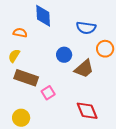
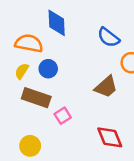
blue semicircle: (86, 28) -> (108, 37), turned 30
orange semicircle: (20, 33) -> (29, 43), size x1.6
blue circle: (64, 55) -> (48, 69), moved

